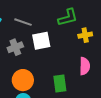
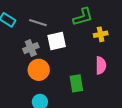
orange circle: (23, 80) -> (39, 70), moved

